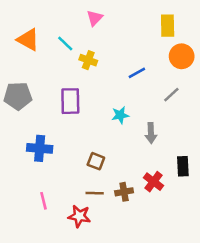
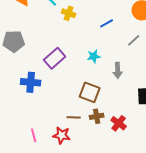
purple rectangle: (70, 101) -> (55, 58), moved, turned 50
brown square: (96, 161) -> (90, 92), moved, size x1.5
red cross: (153, 182) -> (119, 123), moved
pink line: (43, 201) -> (34, 135), moved

